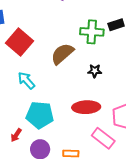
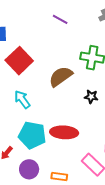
red ellipse: (86, 107) -> (64, 132), moved

